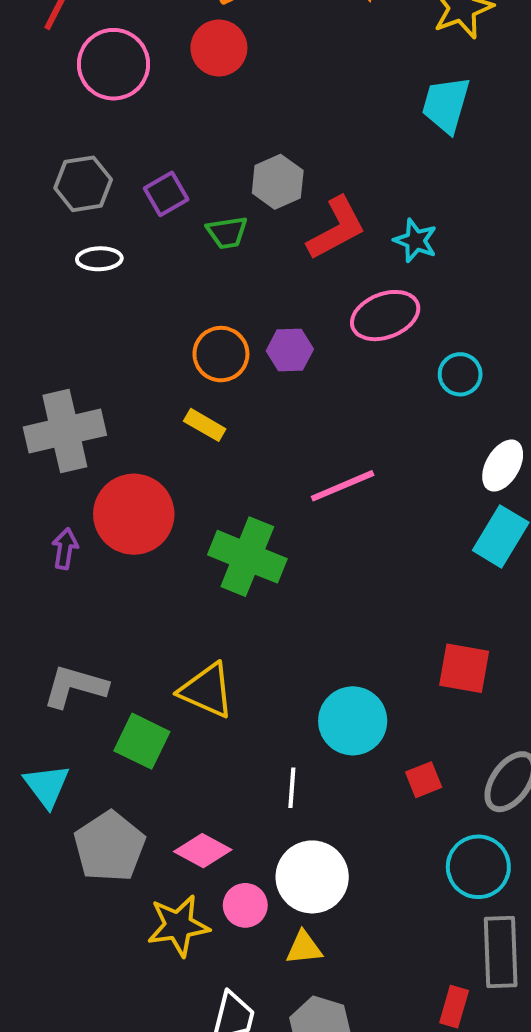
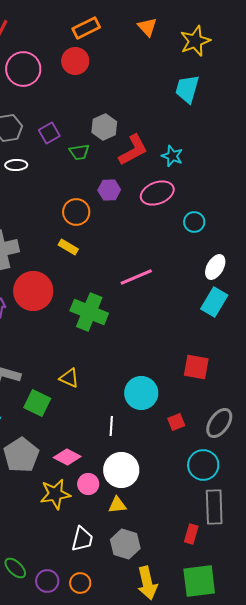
purple hexagon: (290, 350) -> (109, 190), moved
yellow triangle: (207, 690) -> (69, 378), size x0.7

